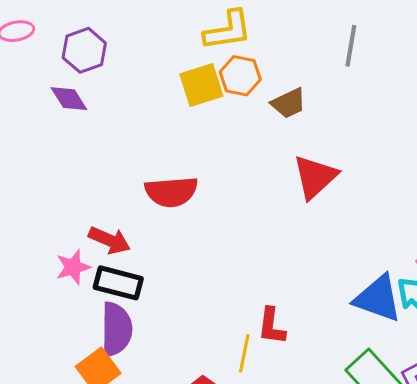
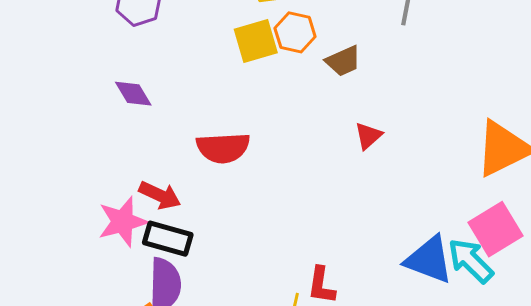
purple diamond: (69, 99) -> (133, 94), moved
red triangle: (315, 177) -> (368, 136), size x0.6
pink star: (73, 267) -> (123, 222), size x1.4

